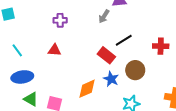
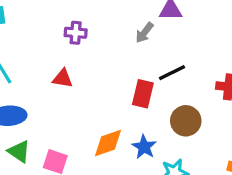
red rectangle: (106, 55) -> (143, 94), turned 60
blue star: (111, 79) -> (144, 147), moved

